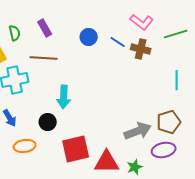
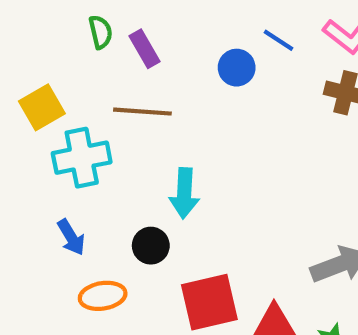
green semicircle: (15, 33) -> (101, 32), moved
blue line: (118, 42) -> (279, 40), moved

